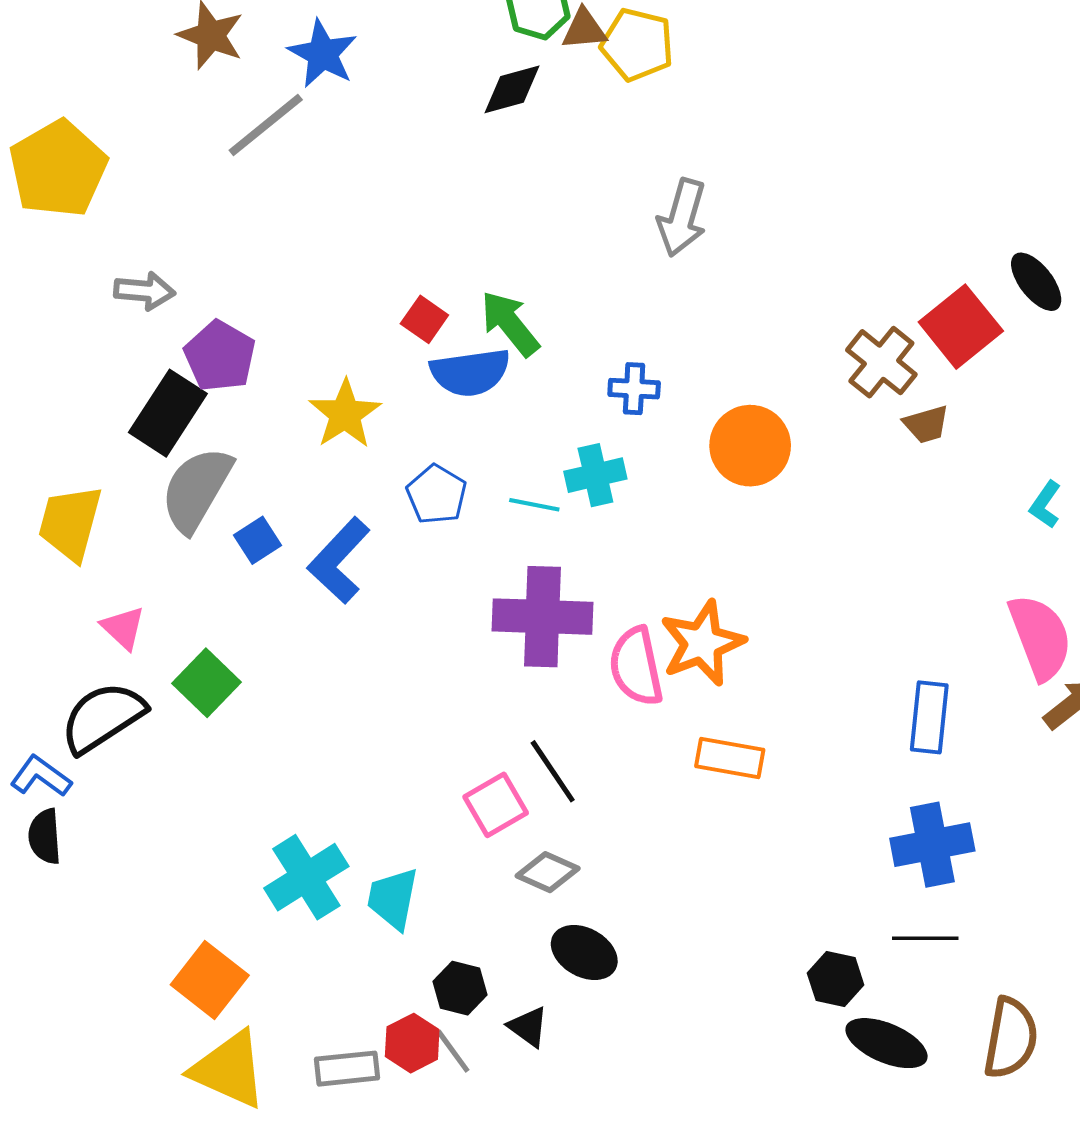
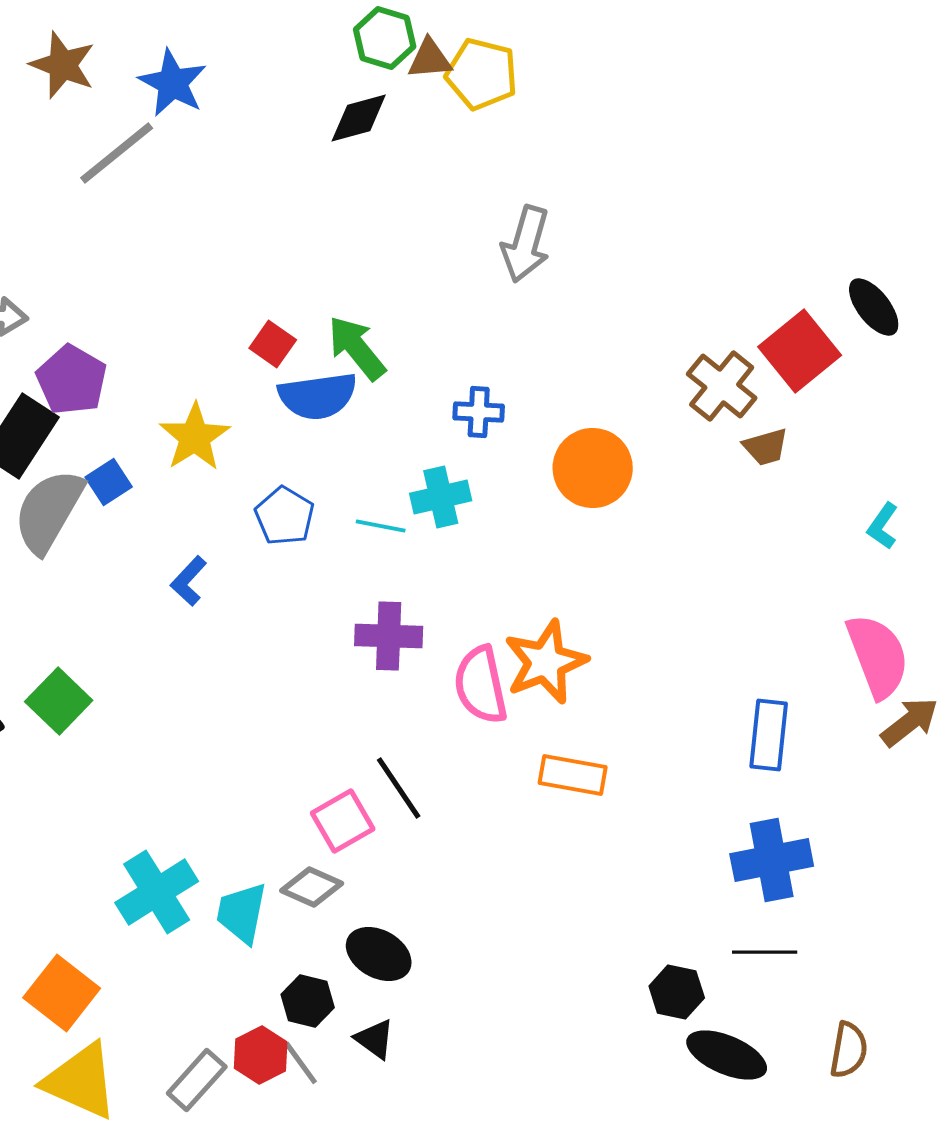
blue square: (257, 540) -> (109, 482), moved
blue L-shape: (339, 561) -> (189, 581), size x0.6
purple cross: (542, 617) -> (389, 636), size x0.7
gray diamond: (548, 872) -> (312, 887), moved
black ellipse: (584, 952) -> (379, 954), moved
brown semicircle: (1011, 1038) -> (849, 1050), size x0.7
gray rectangle: (347, 1069) -> (197, 1080), turned -42

